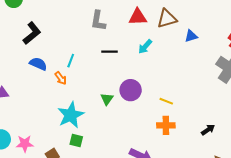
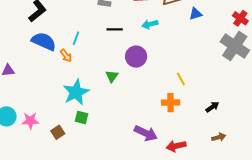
cyan arrow: (145, 47) -> (150, 24), turned 35
blue semicircle: (38, 64) -> (44, 41), size x1.4
purple circle: (131, 90) -> (136, 57), moved
yellow line: (166, 101) -> (181, 79), moved, turned 40

